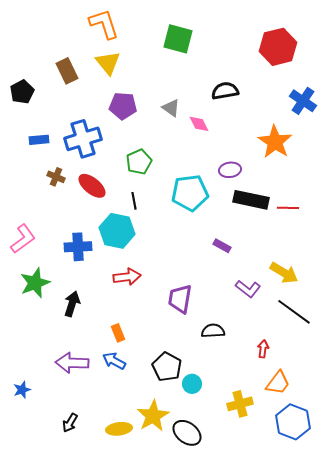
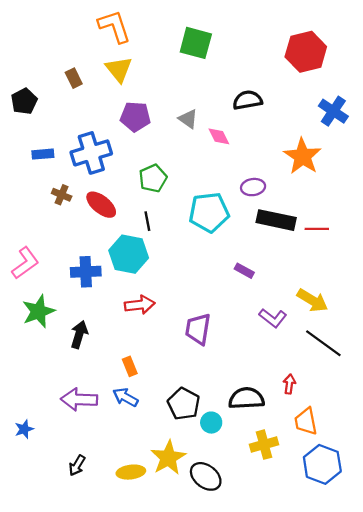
brown rectangle: (67, 71) -> (74, 78), size x0.7
black semicircle: (213, 331) -> (246, 398), moved, size x1.4
orange trapezoid: (278, 383) -> (306, 421), turned 132

